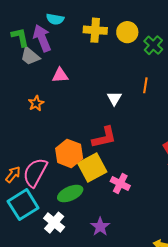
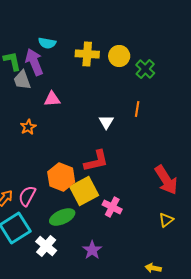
gray trapezoid: (30, 56) -> (22, 80), turned 30
pink semicircle: (35, 172) -> (27, 196), size x0.7

